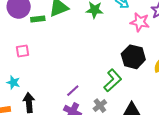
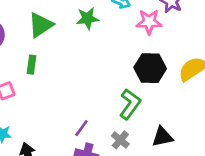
green rectangle: (38, 19) -> (32, 65), moved, turned -64

